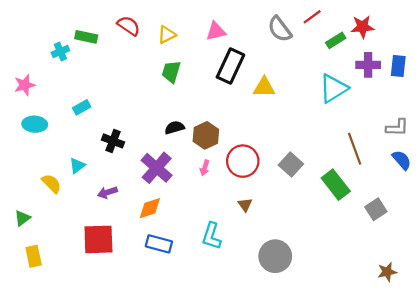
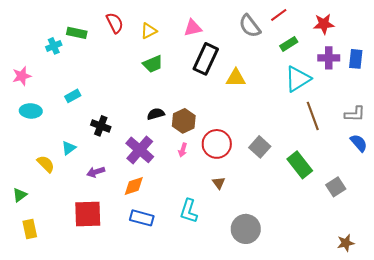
red semicircle: (129, 26) -> (115, 23), turned 30
green rectangle: (336, 40) -> (289, 44), moved
green trapezoid: (171, 72) -> (153, 64), turned -130
brown line: (355, 149) -> (313, 116), moved

